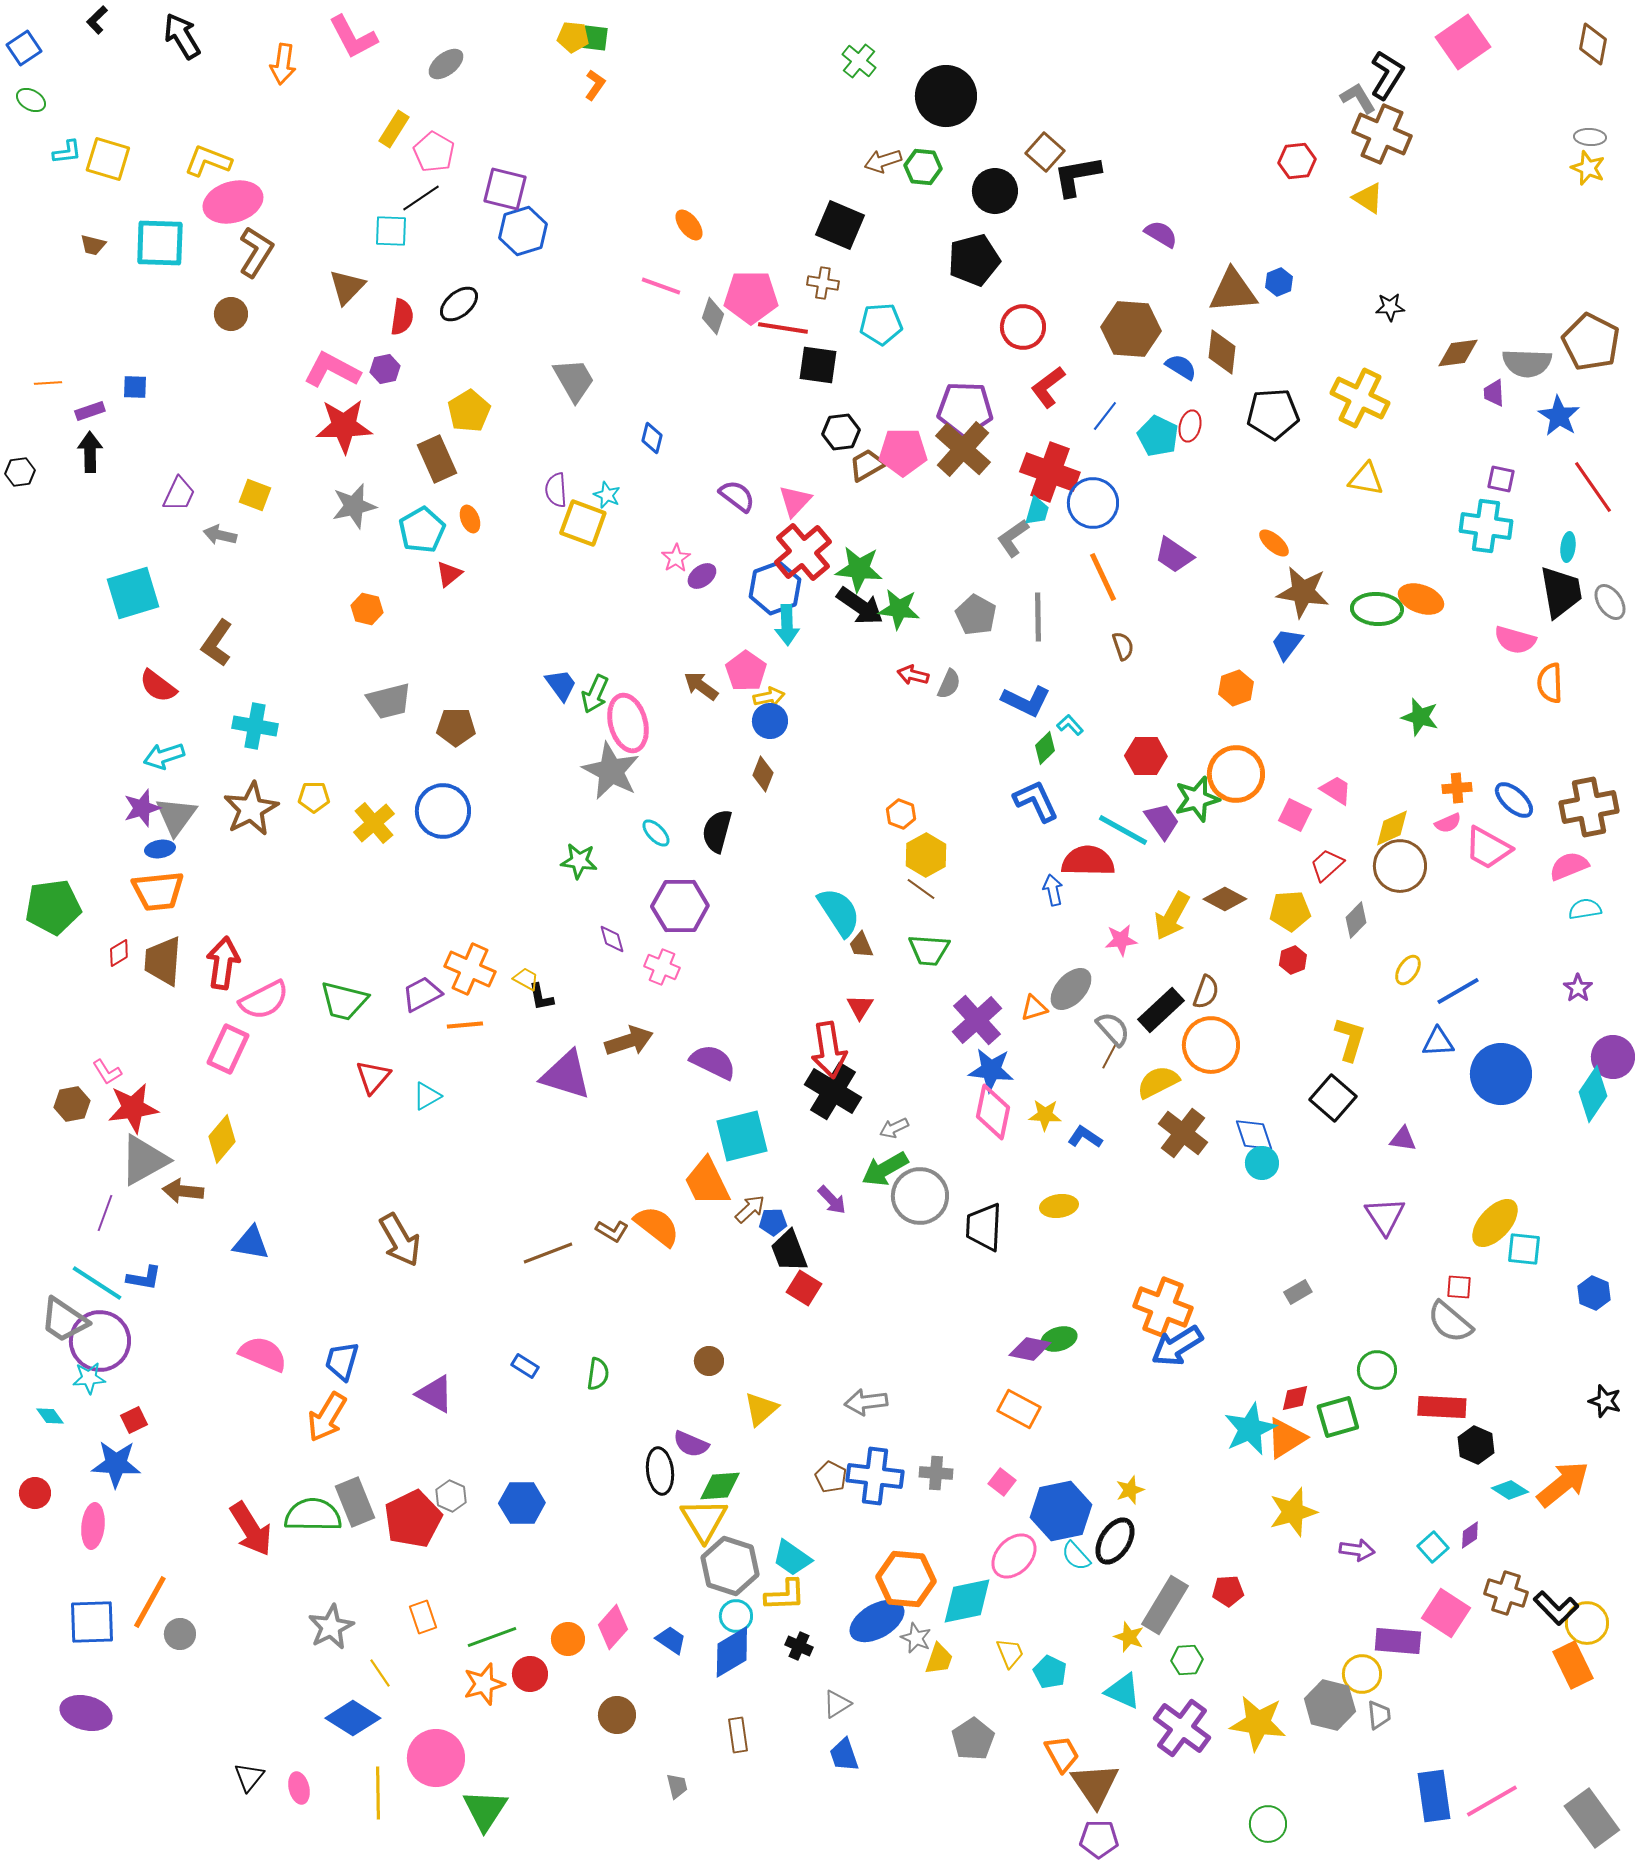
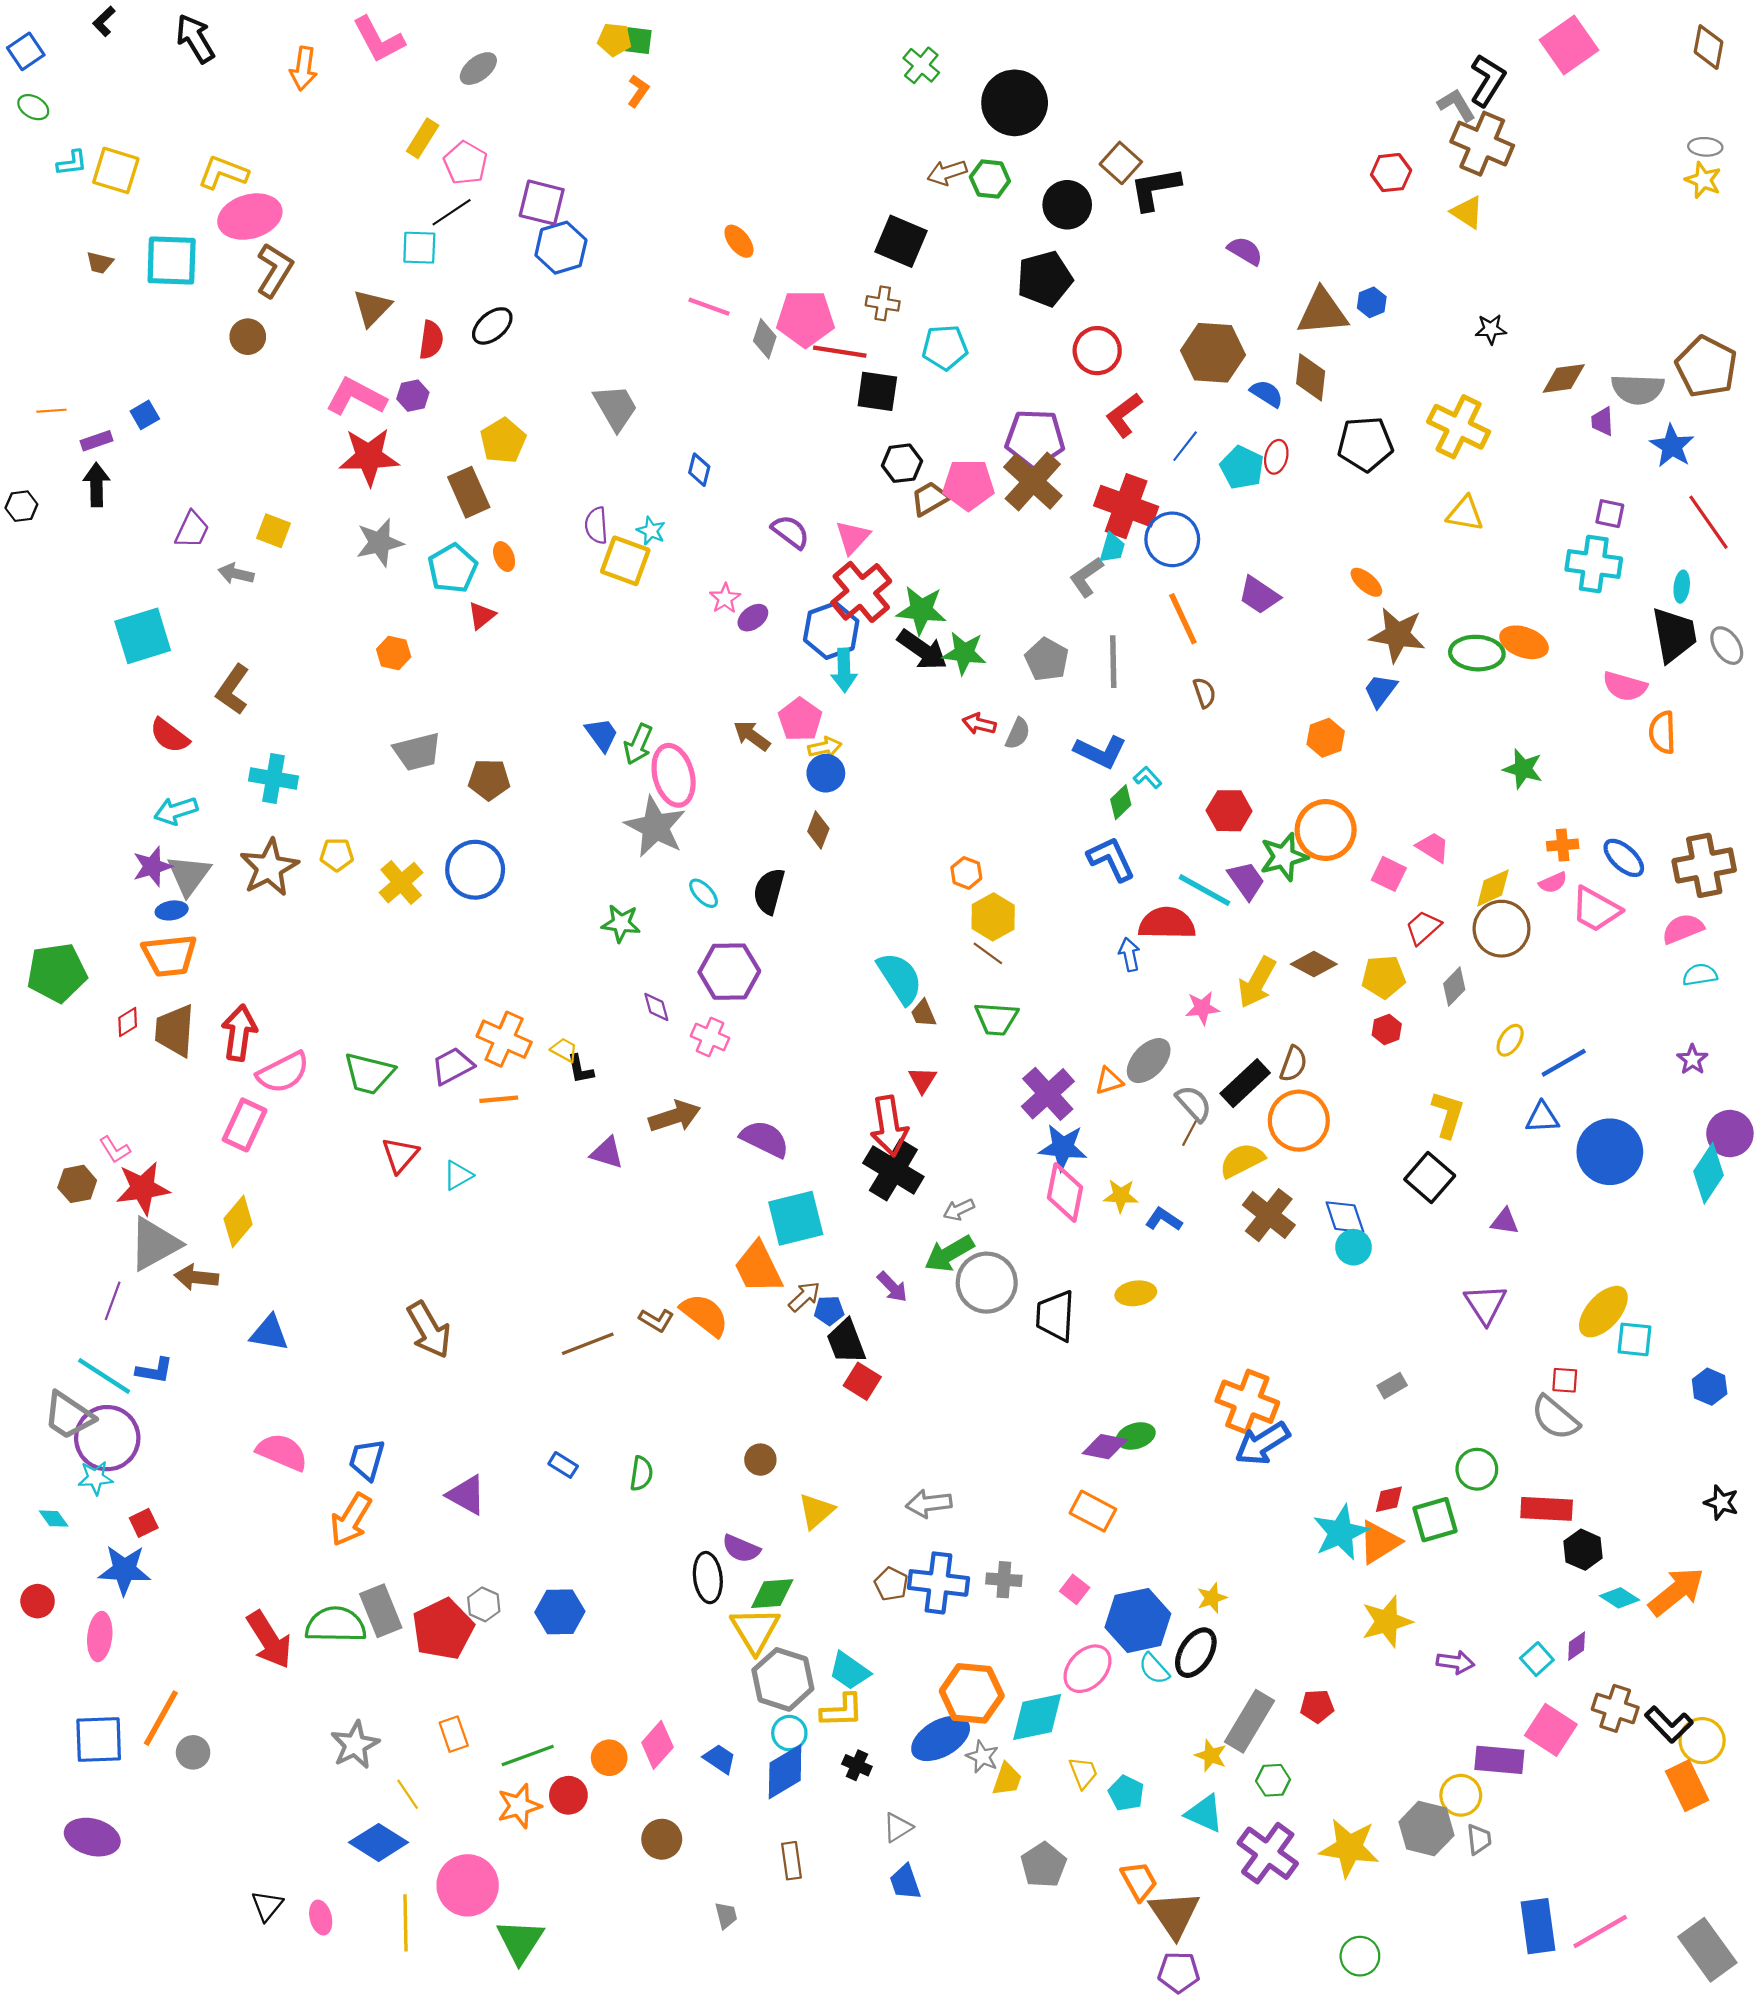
blue square: (135, 387) -> (145, 415), turned -32
purple triangle: (566, 1075) -> (607, 1153), size x0.6

